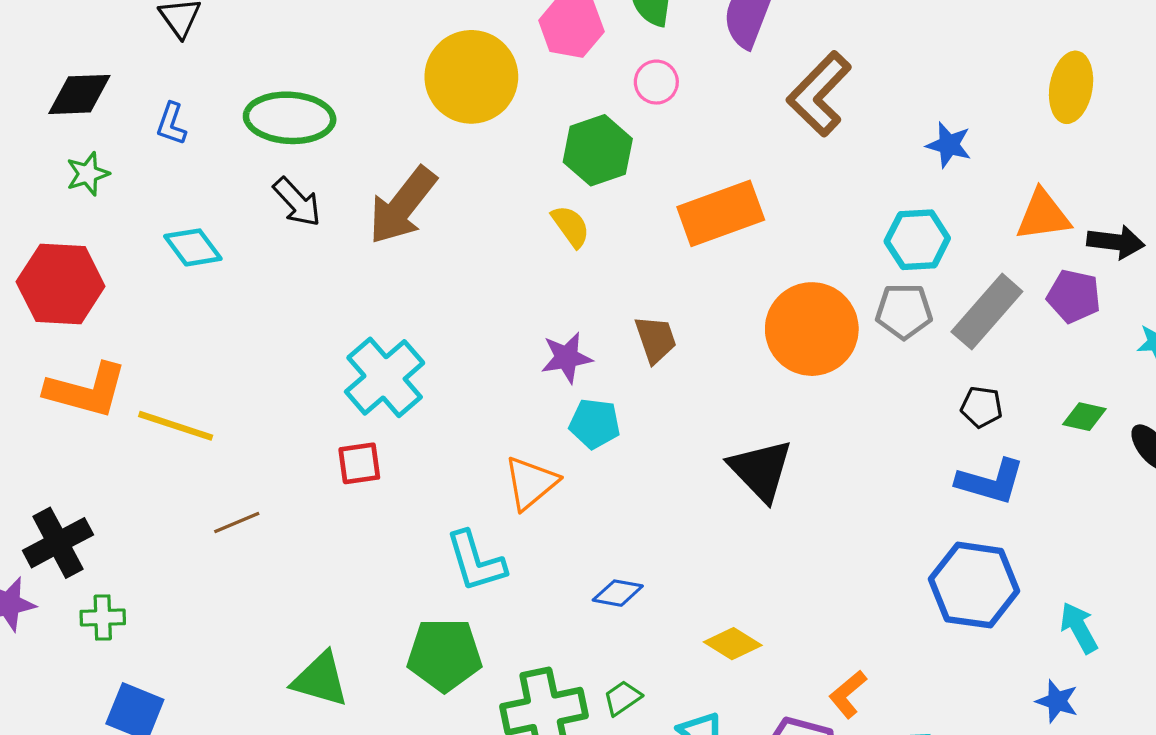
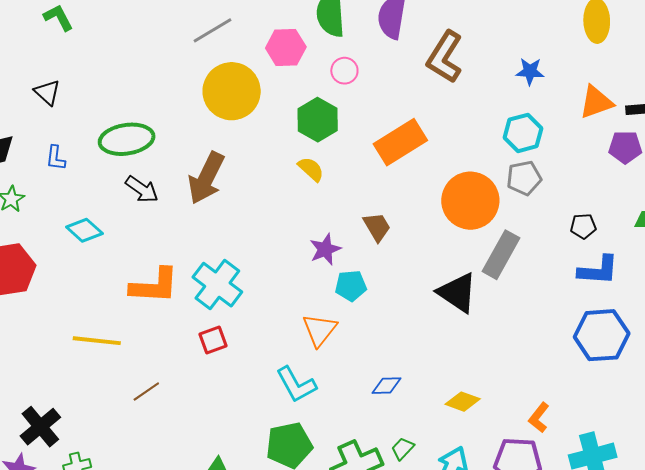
gray rectangle: (987, 312) -> (501, 255), moved
orange L-shape: (86, 390) -> (154, 286), moved

